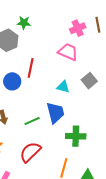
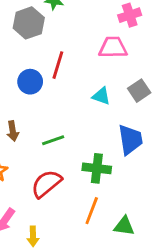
pink trapezoid: (68, 52) -> (113, 47), turned -30
blue trapezoid: (55, 113) -> (130, 140), moved
green cross: (76, 136) -> (97, 168), moved

